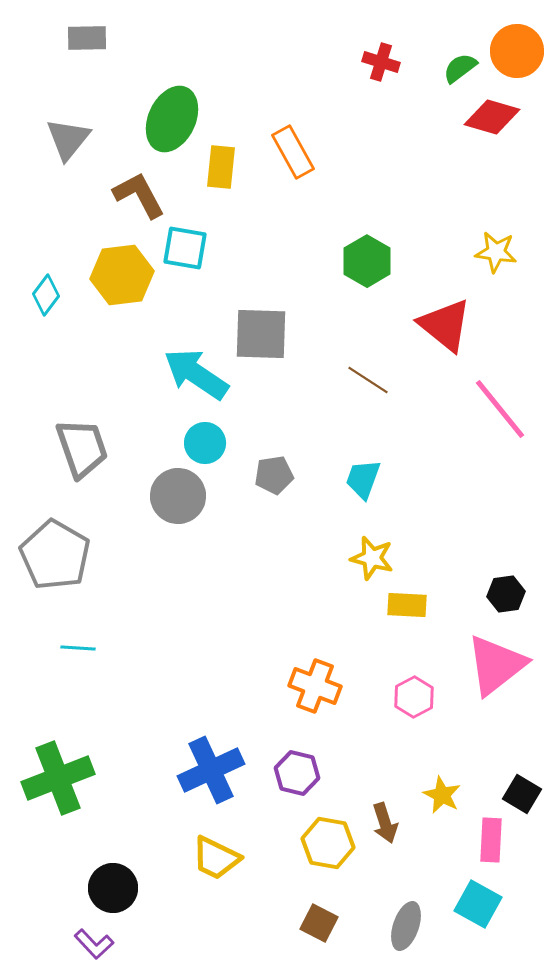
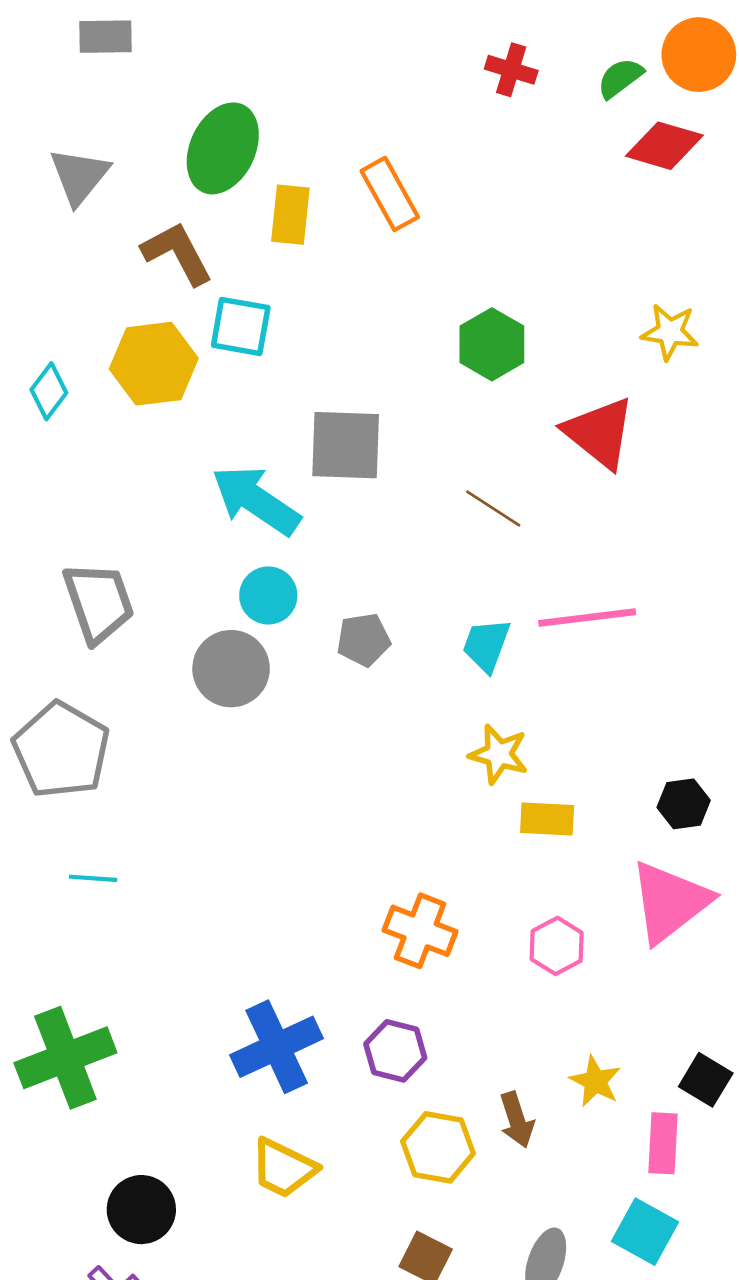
pink line: (500, 409) -> (587, 618), moved, turned -58

